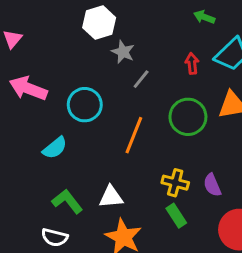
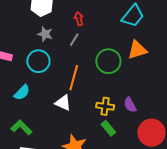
gray star: (123, 52) -> (45, 34), moved
red arrow: (192, 63) -> (79, 19), moved
white triangle: (111, 197) -> (63, 103), moved, turned 36
green L-shape: (67, 201) -> (21, 127), moved

